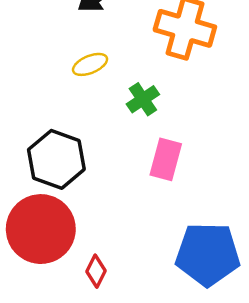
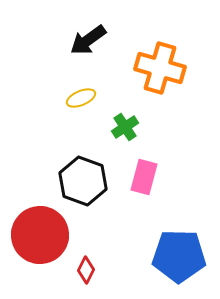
black hexagon: (56, 159) -> (83, 181), moved

